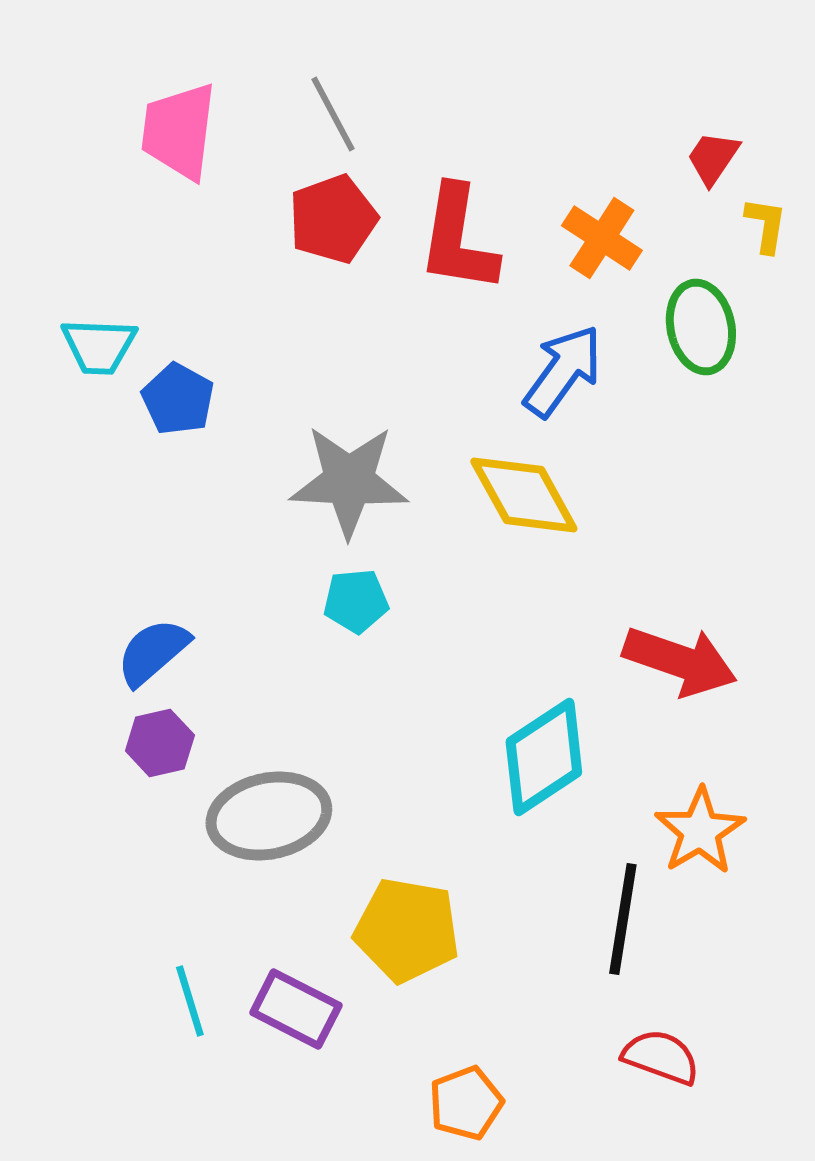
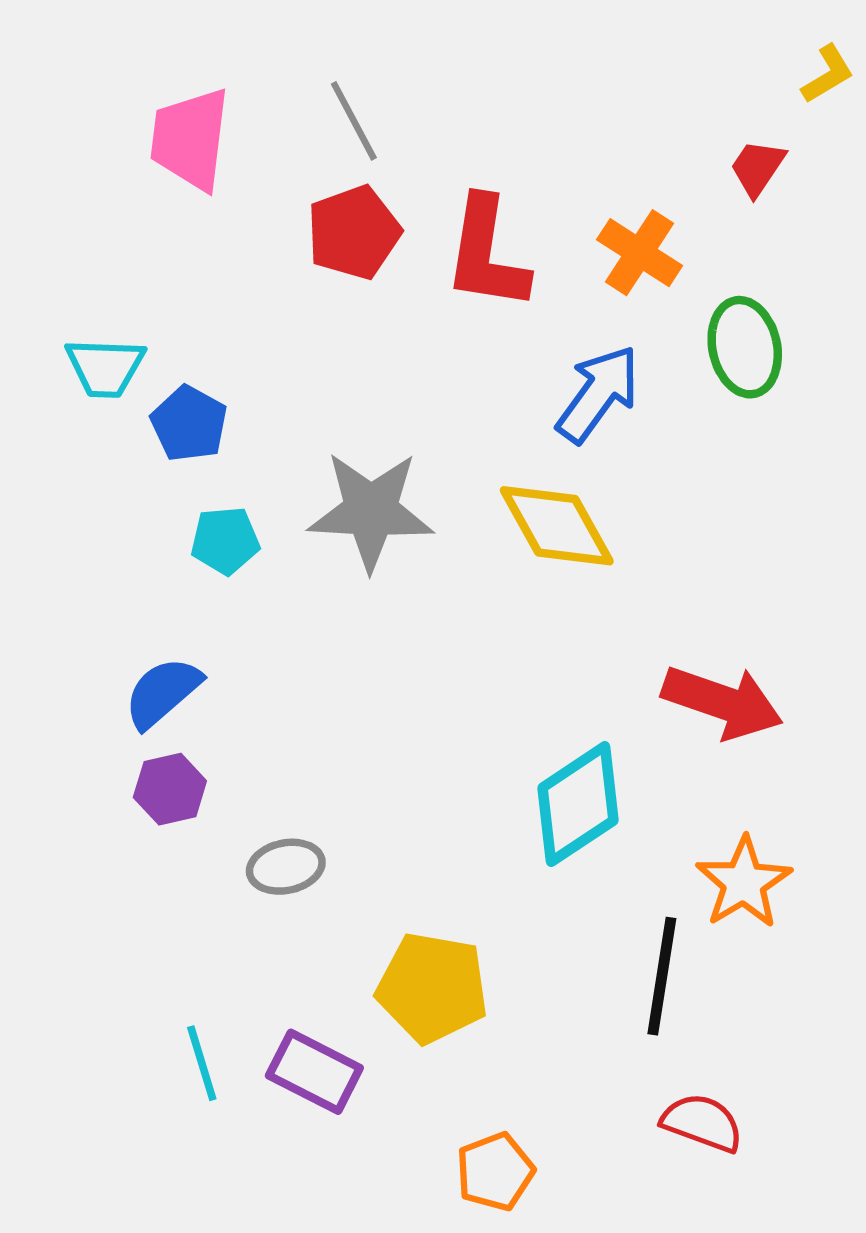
yellow L-shape: (766, 225) -> (828, 74), moved, turned 50
cyan pentagon: (356, 601) -> (225, 541), moved
gray ellipse: (269, 816) -> (286, 867), size x0.6

